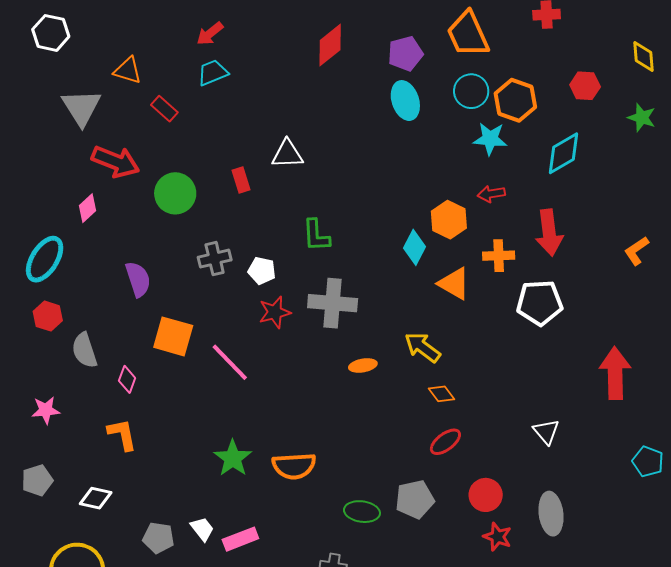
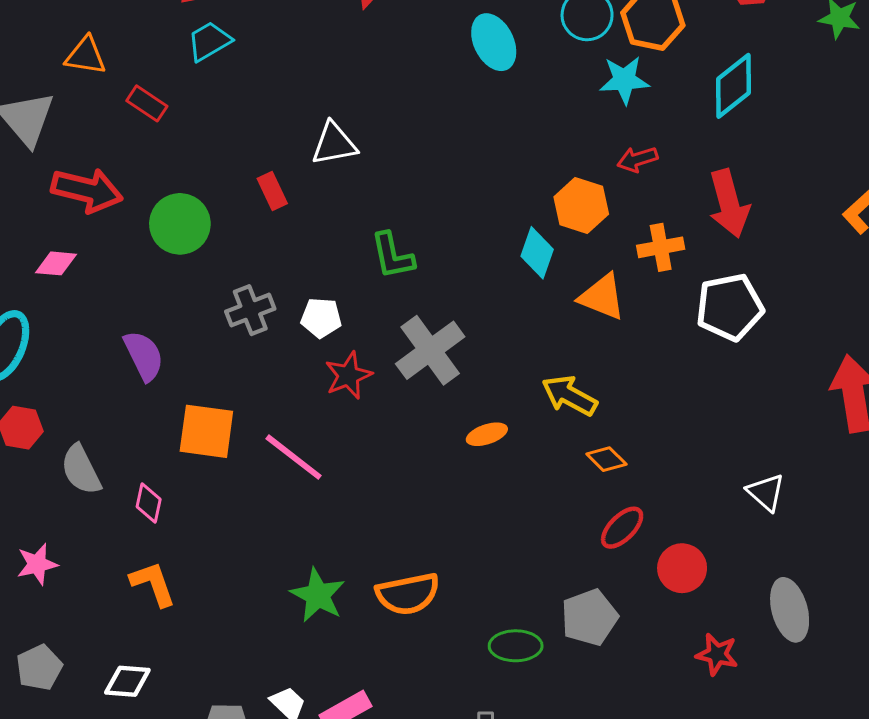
pink diamond: (88, 208) -> (56, 263), turned 56
gray cross: (333, 303) -> (430, 350), turned -33
red circle: (486, 495) -> (682, 568), moved

